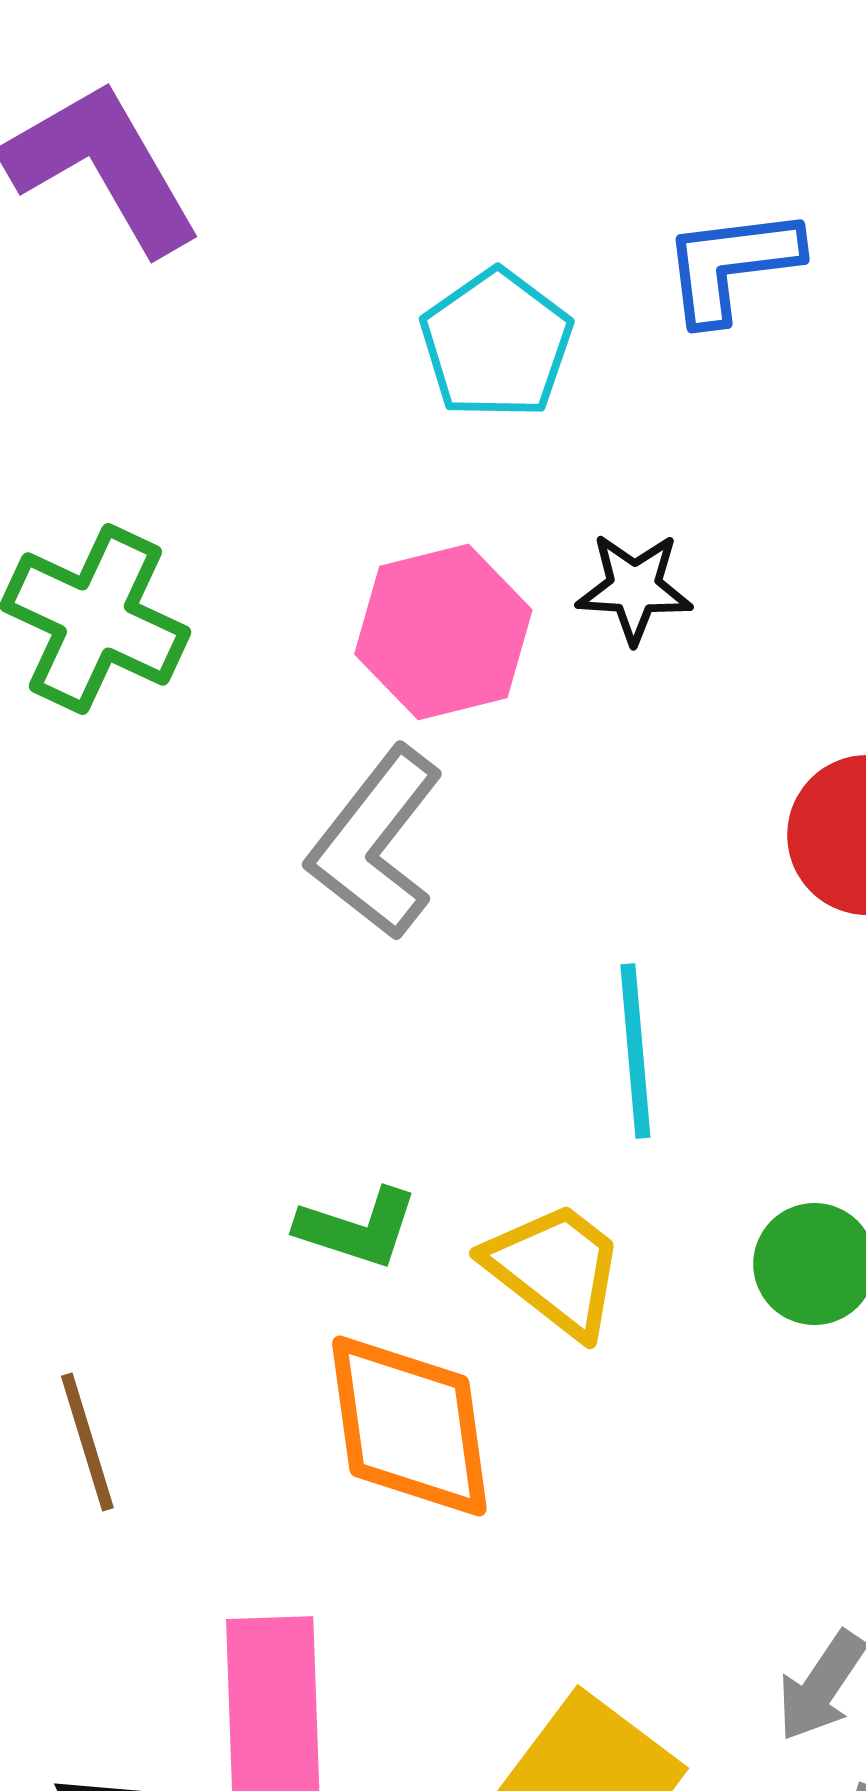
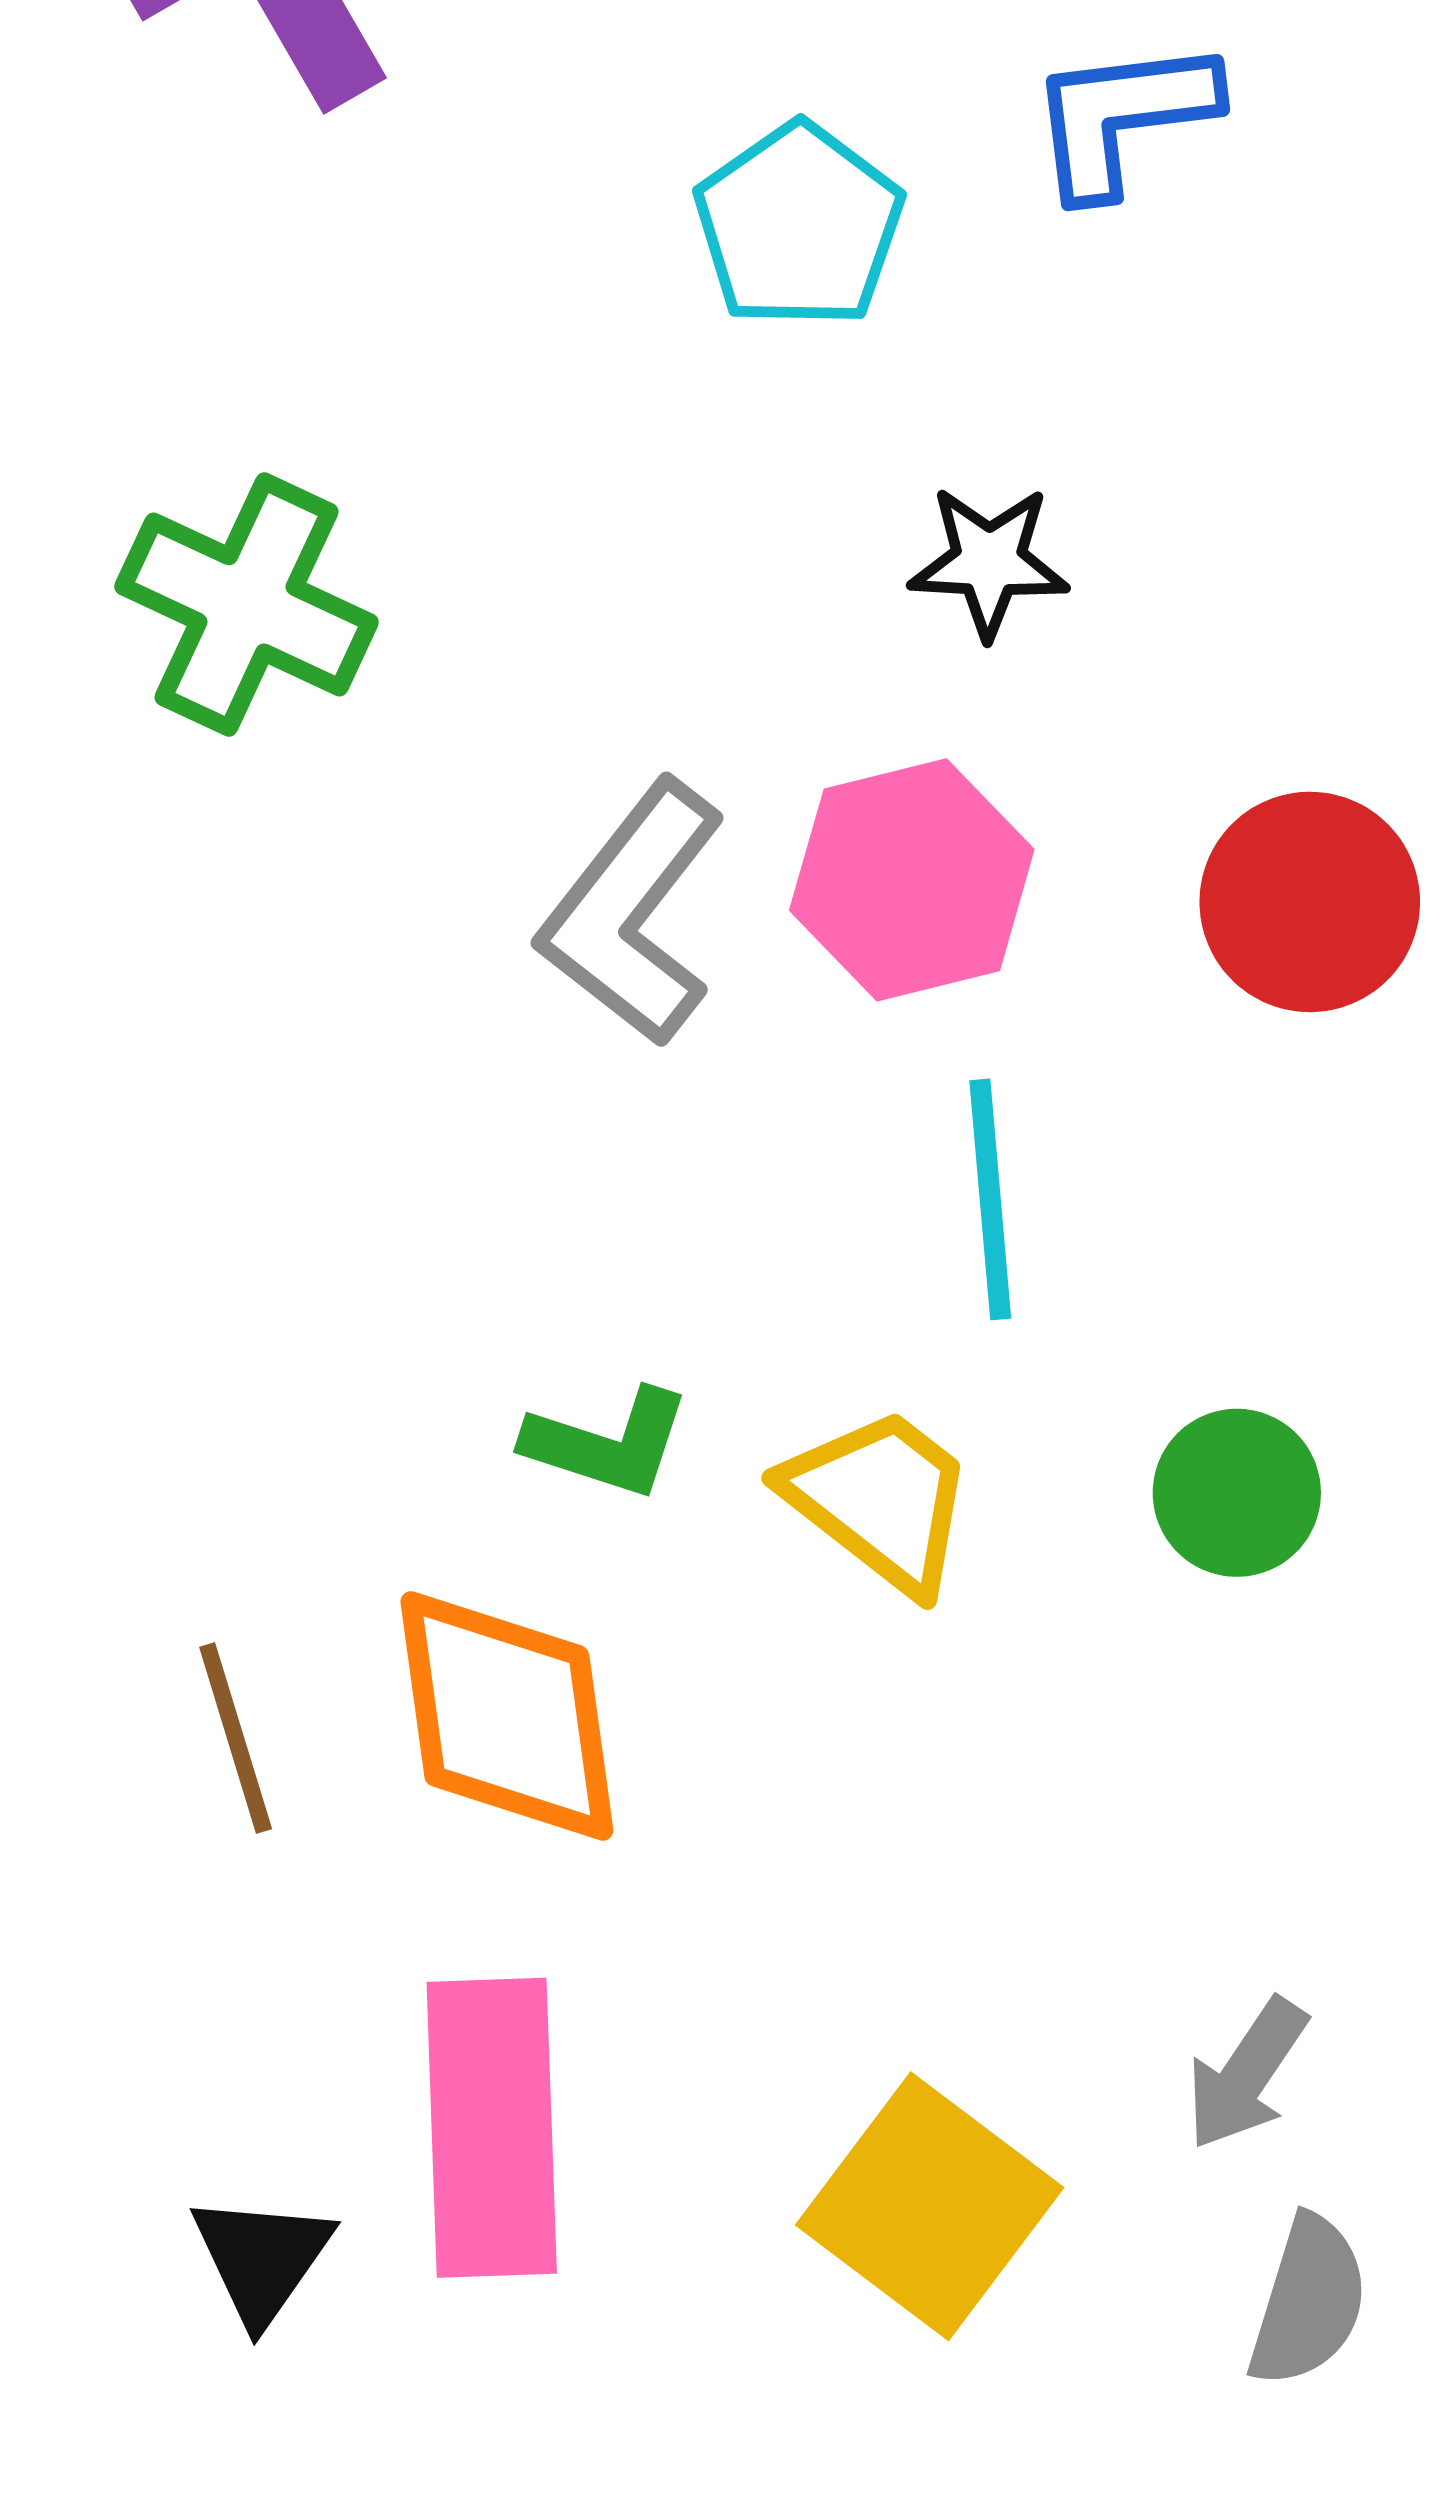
pink hexagon: (443, 632) -> (912, 880), moved
orange diamond: (409, 1426) -> (507, 1716), moved

